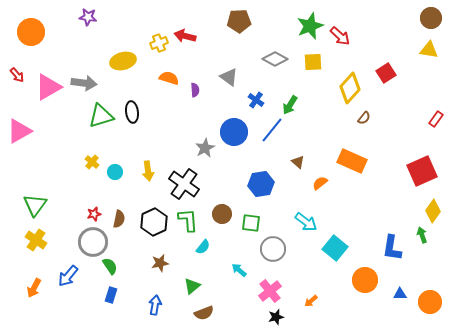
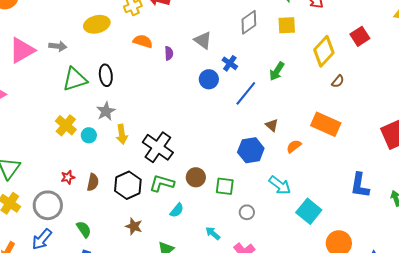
gray diamond: (275, 59) -> (249, 22), turned -65
gray arrow: (84, 83) -> (58, 46), size x0.7
green arrow: (290, 105) -> (277, 71), moved
blue circle: (234, 132) -> (209, 79), moved, size x0.7
gray star: (205, 148) -> (106, 111), moved
yellow cross: (92, 162) -> (66, 125), size x1.5
blue hexagon: (261, 184) -> (251, 150), moved
green L-shape: (188, 220) -> (162, 183), turned -70
gray circle: (93, 242) -> (48, 205), moved
blue L-shape: (392, 248) -> (360, 185), moved
gray circle: (273, 249) -> (247, 212), size x0.6
brown star: (160, 263) -> (134, 226), turned 30

